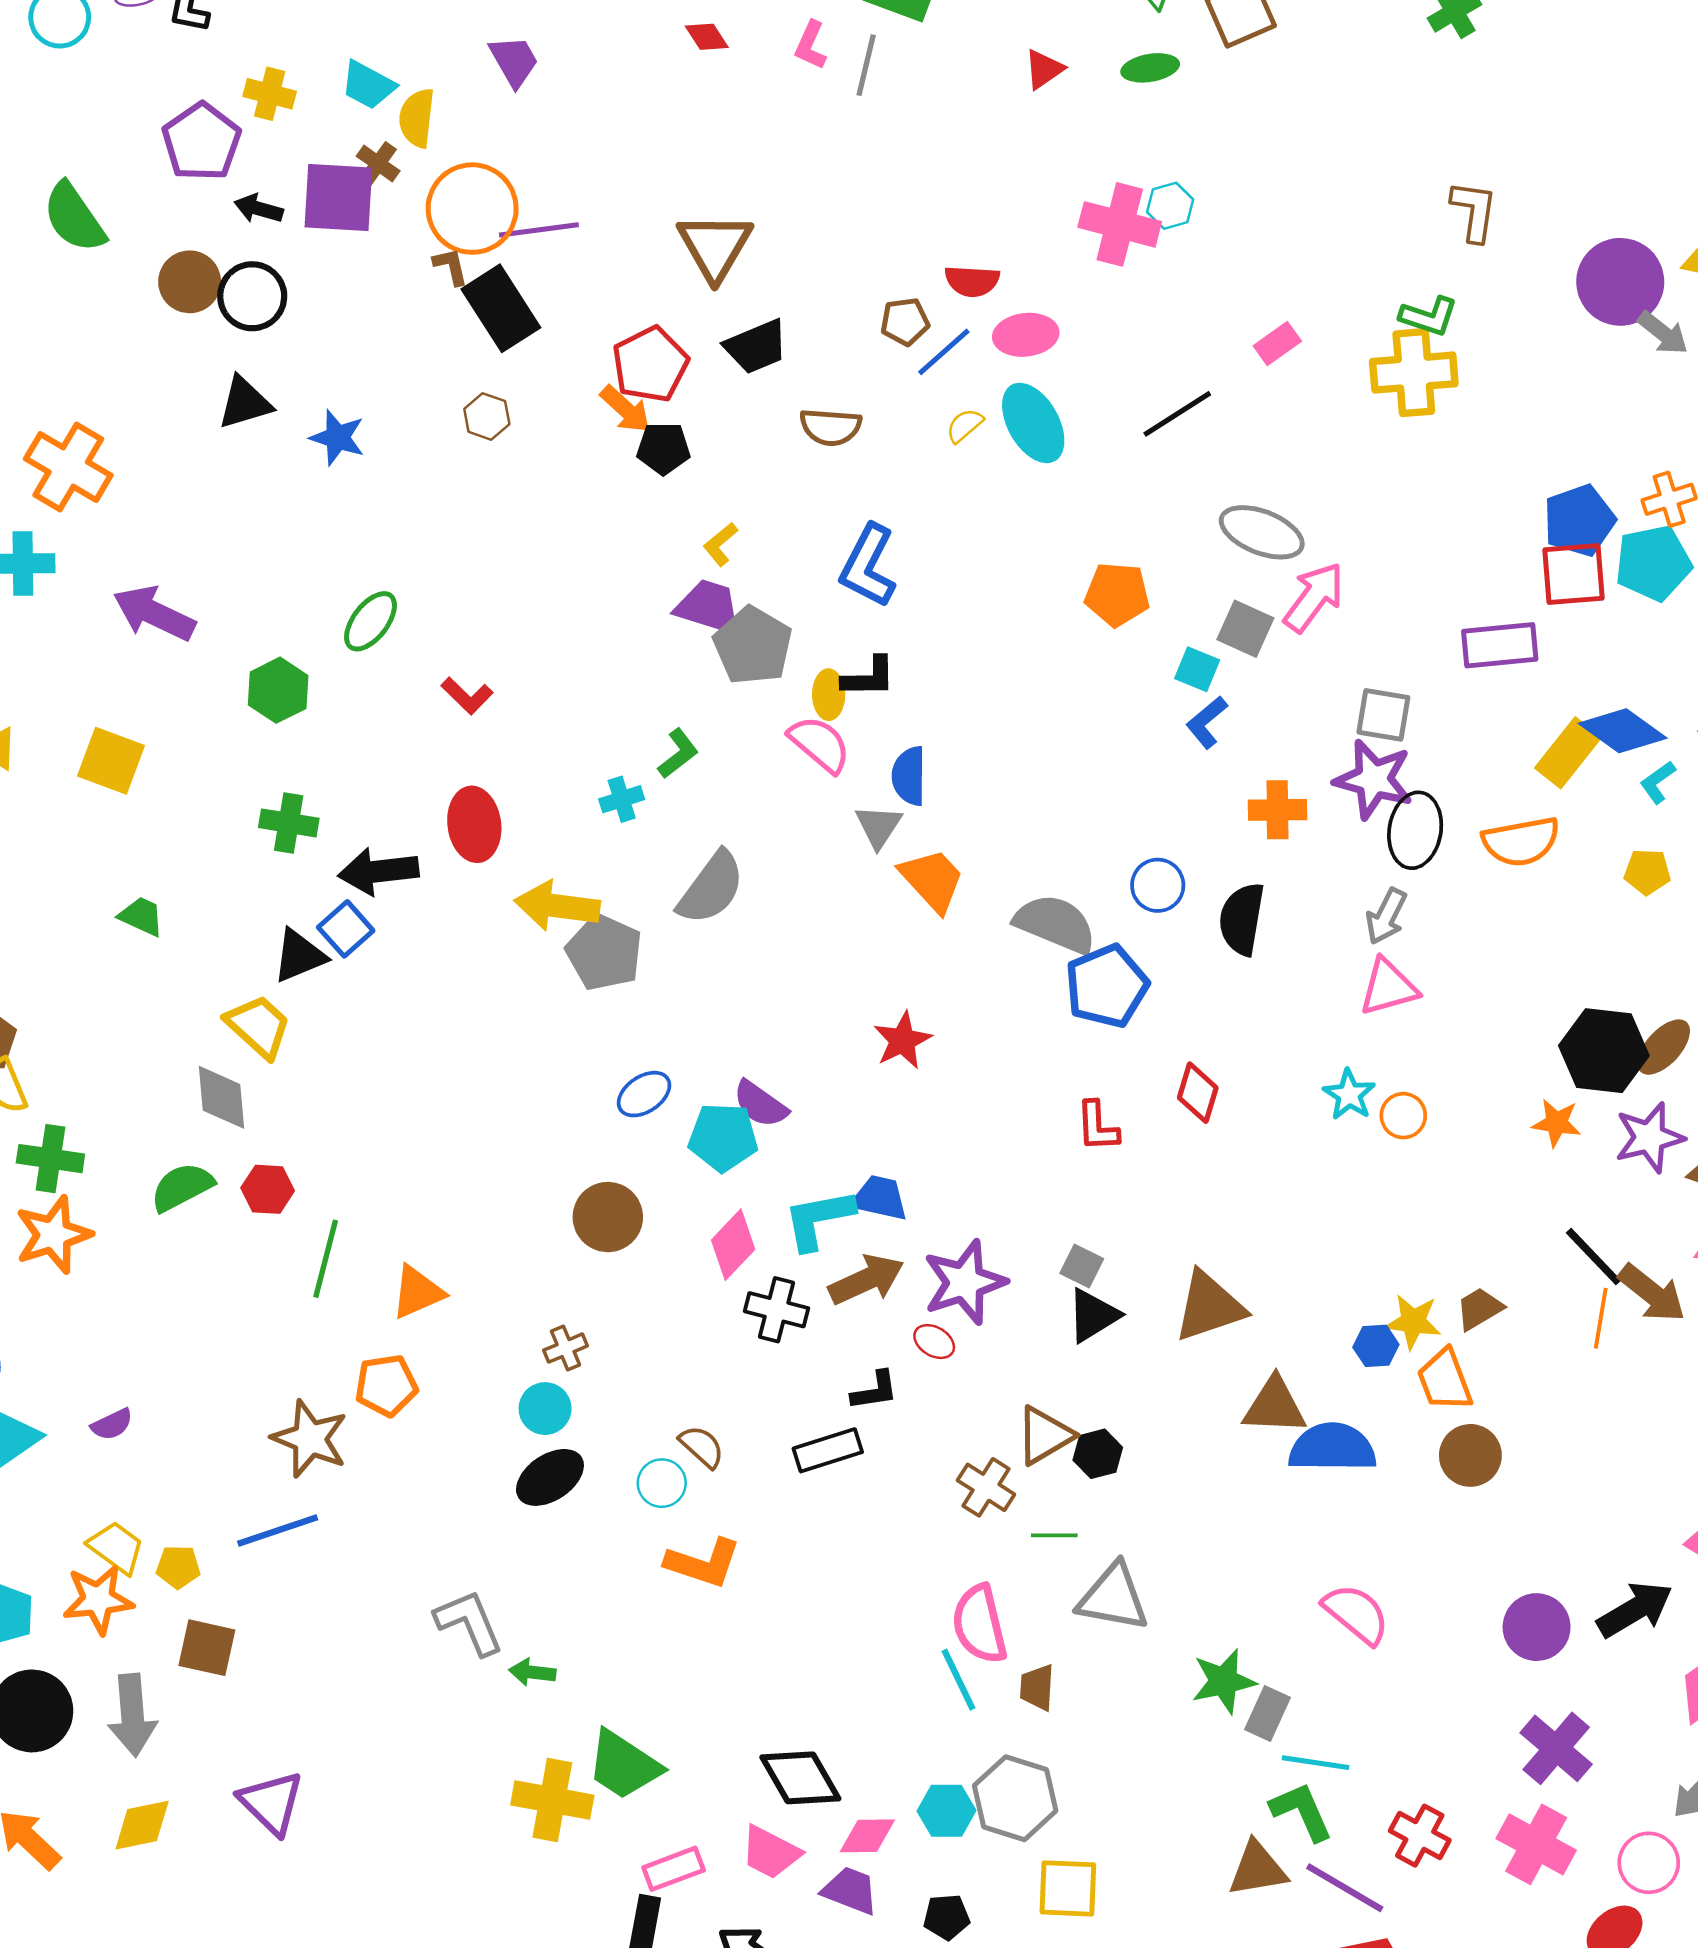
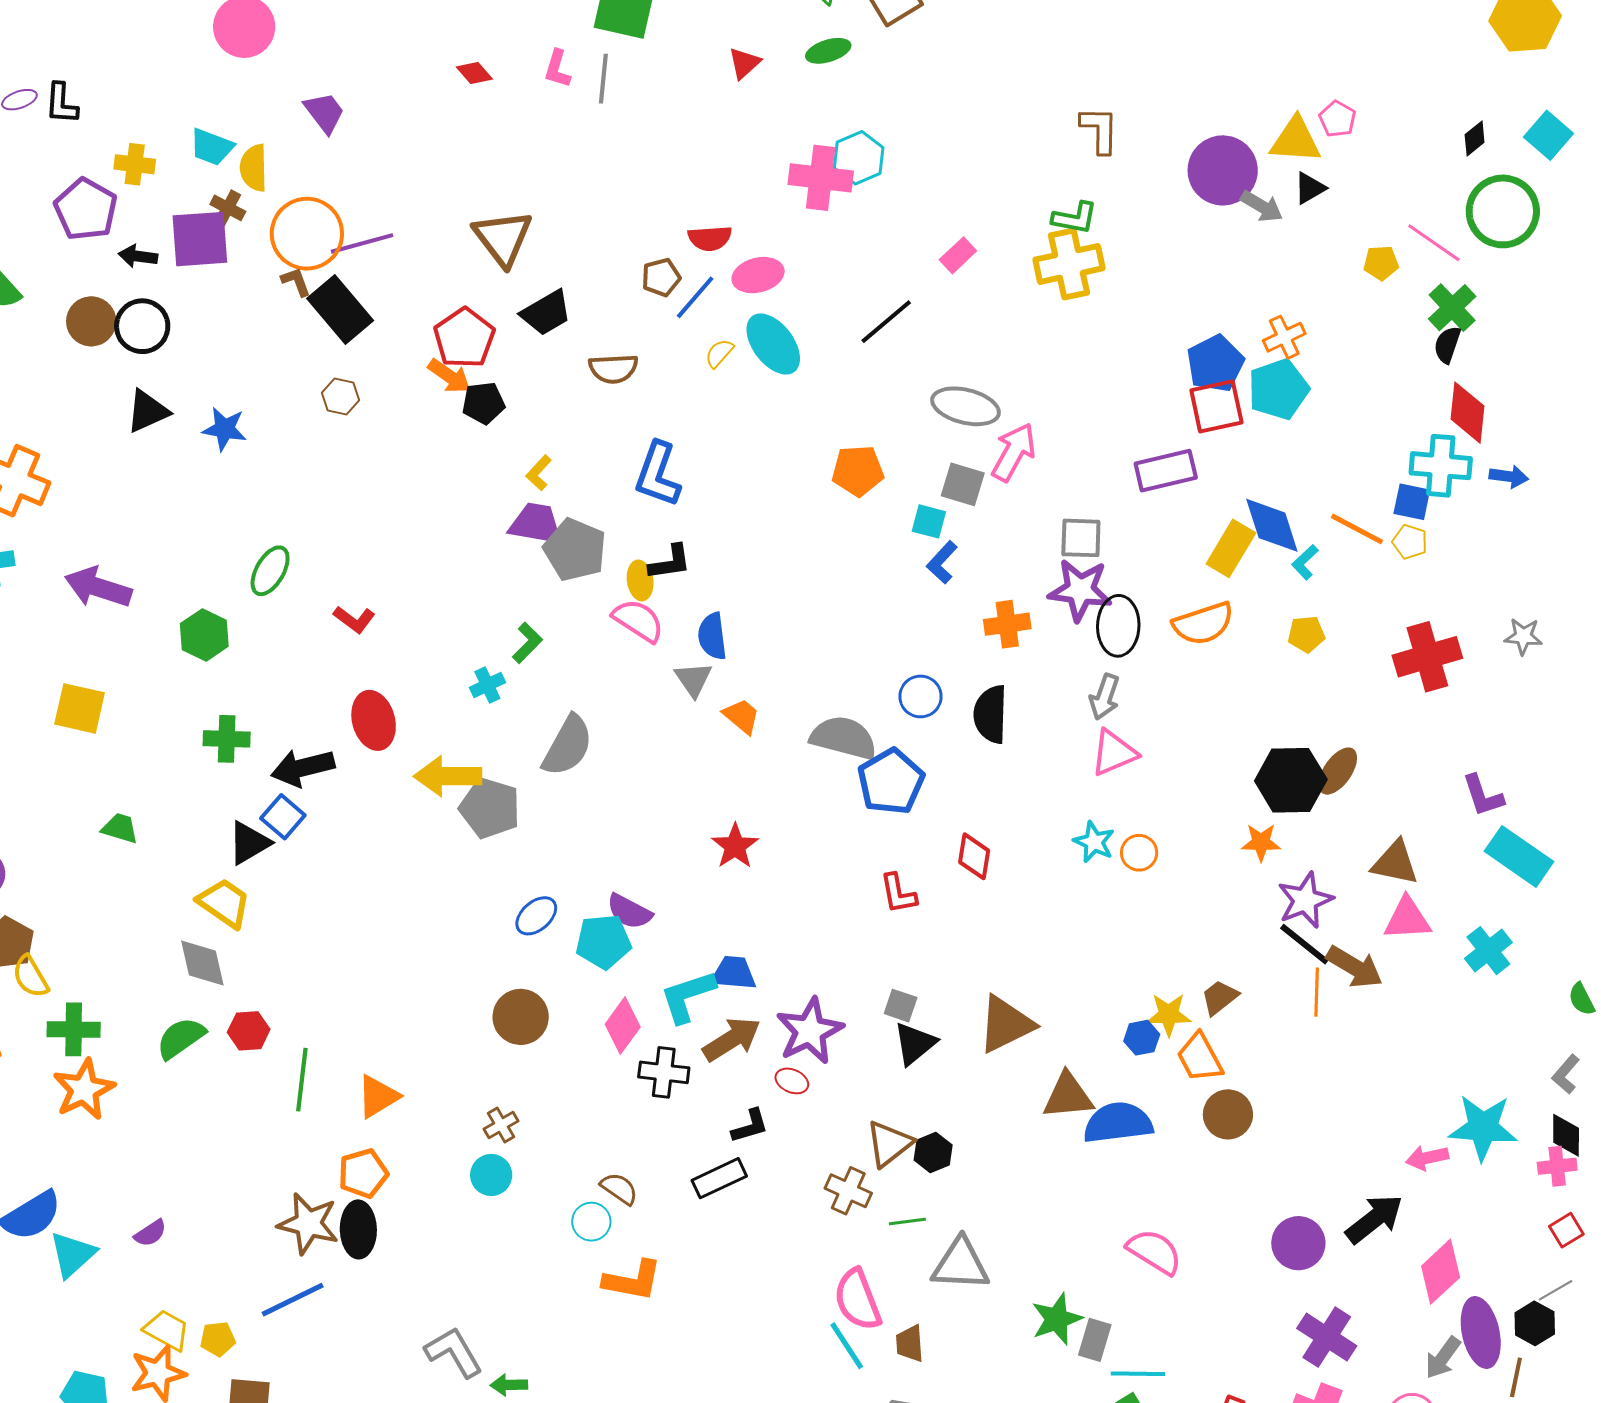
cyan hexagon: (1170, 206) -> (859, 158), size x1.4
blue diamond: (1623, 731) -> (1272, 525), turned 44
orange trapezoid: (932, 880) -> (742, 716), size x0.7
purple star: (1649, 1137) -> (1305, 900), moved
black ellipse: (550, 1477) -> (358, 1229), moved, turned -50

